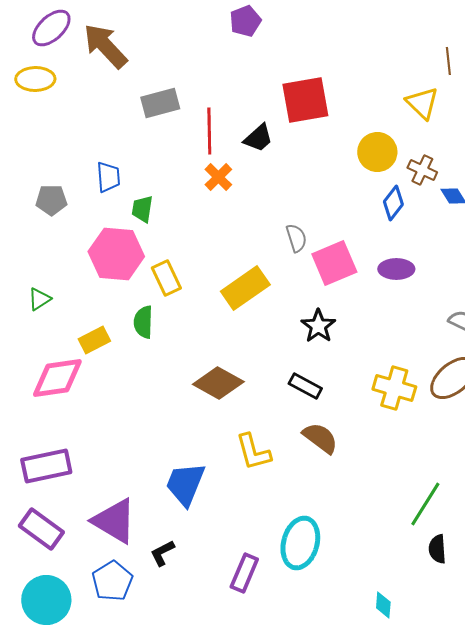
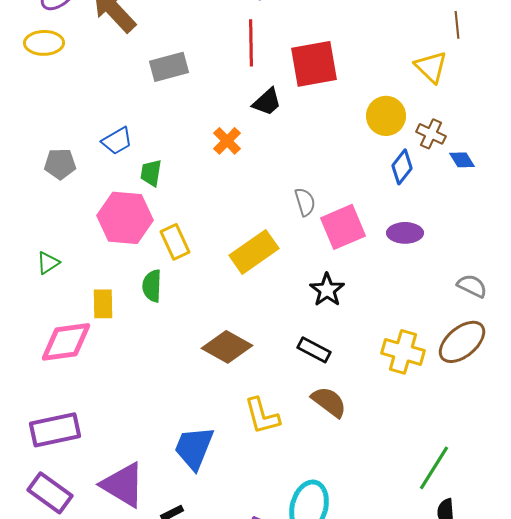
red line: (209, 131) -> (251, 43), moved
blue trapezoid: (108, 177) -> (117, 141), turned 64
yellow rectangle: (94, 340) -> (103, 304), turned -64

